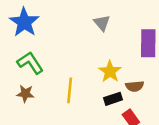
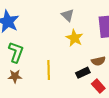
green L-shape: (30, 63) -> (16, 52), turned 60
yellow star: (110, 71) -> (74, 38), moved

